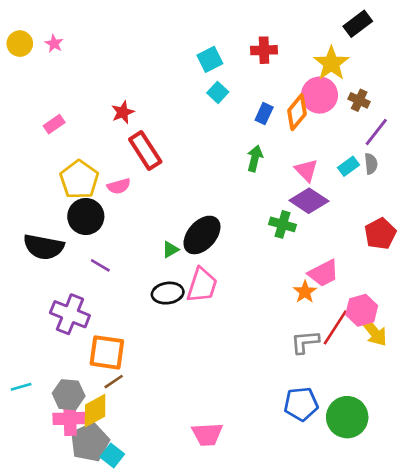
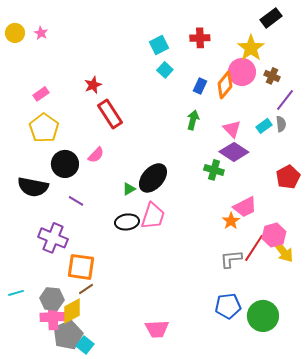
yellow pentagon: (79, 180) -> (44, 128), moved
pink semicircle: (119, 186) -> (96, 155), moved, turned -30

